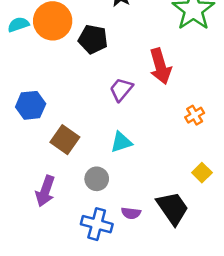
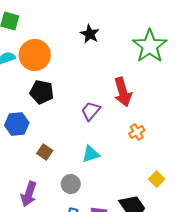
black pentagon: (93, 39) -> (42, 92), moved
orange cross: (195, 115) -> (137, 132), moved
brown square: (65, 140) -> (45, 152), size x0.7

